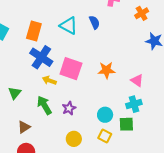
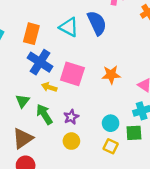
blue semicircle: (94, 22) -> (97, 23), size x1.6
green triangle: (15, 93) -> (23, 101), moved
brown triangle: (24, 127) -> (23, 138), size x1.5
yellow circle: (74, 139) -> (71, 141), moved

